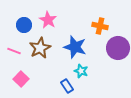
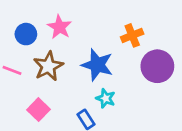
orange cross: (100, 26) -> (132, 35), turned -35
pink square: (21, 79) -> (38, 110), moved

